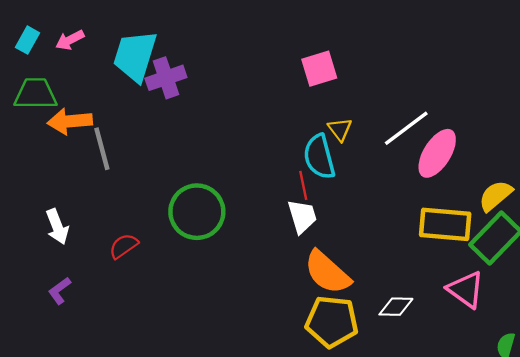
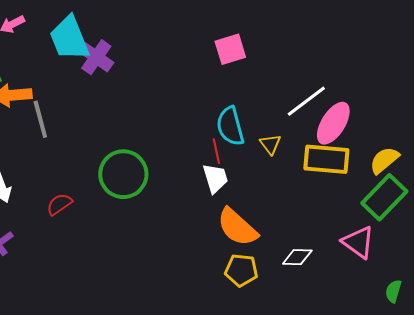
cyan trapezoid: (135, 56) -> (69, 38), turned -39
purple cross: (166, 78) -> (96, 57), turned -36
yellow triangle: (340, 129) -> (270, 144), moved
yellow rectangle: (445, 224) -> (326, 159), moved
yellow pentagon: (332, 322) -> (241, 270), size x0.7

